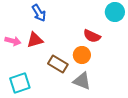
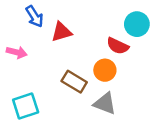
cyan circle: (115, 12) -> (137, 24), moved
blue arrow: (39, 13) -> (35, 16), moved
red triangle: (35, 40) -> (61, 32), moved

